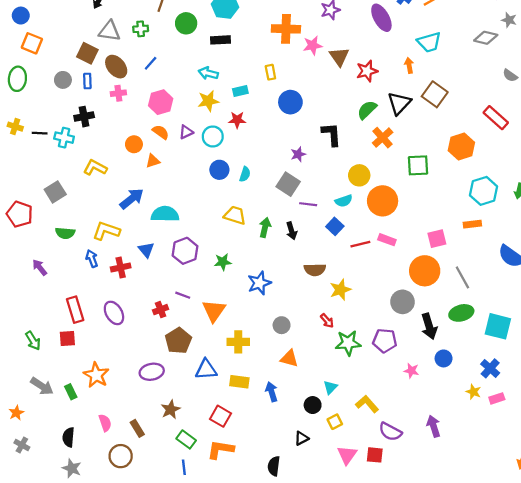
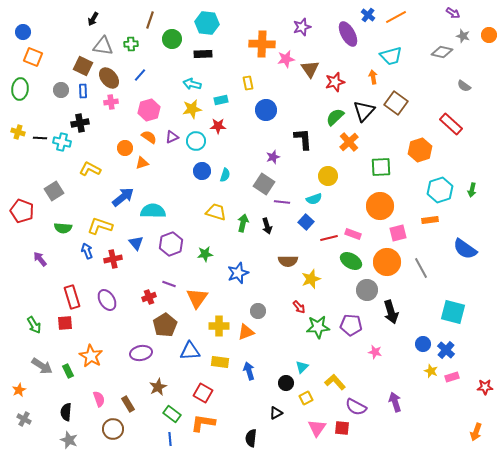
orange circle: (383, 201) -> (380, 206), moved
green ellipse: (461, 313) -> (351, 261), moved, turned 45
orange triangle: (289, 358) -> (246, 332), moved, turned -36
blue circle: (444, 358) -> (423, 344), moved

